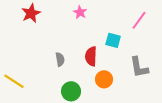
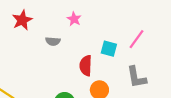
pink line: (139, 20) -> (136, 39), moved
gray semicircle: (60, 59) -> (53, 41), moved, turned 104

